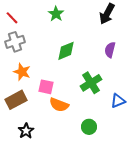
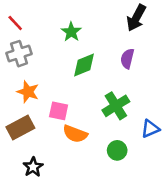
green star: (56, 14) -> (71, 32), moved
purple semicircle: (110, 50) -> (127, 59), moved
green circle: (89, 127) -> (117, 150), moved

